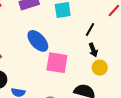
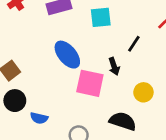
black arrow: (93, 50) -> (114, 66), moved

